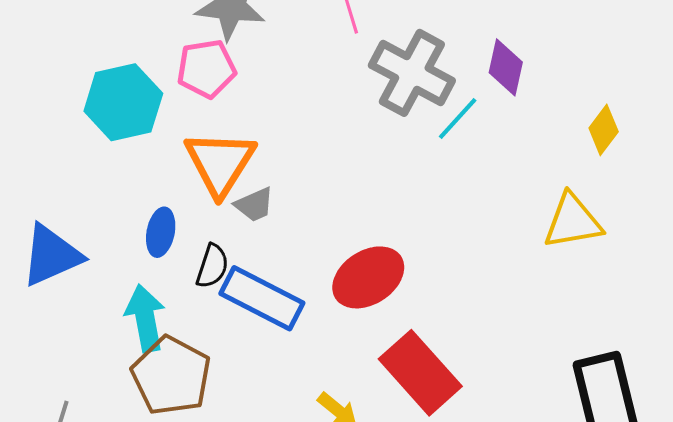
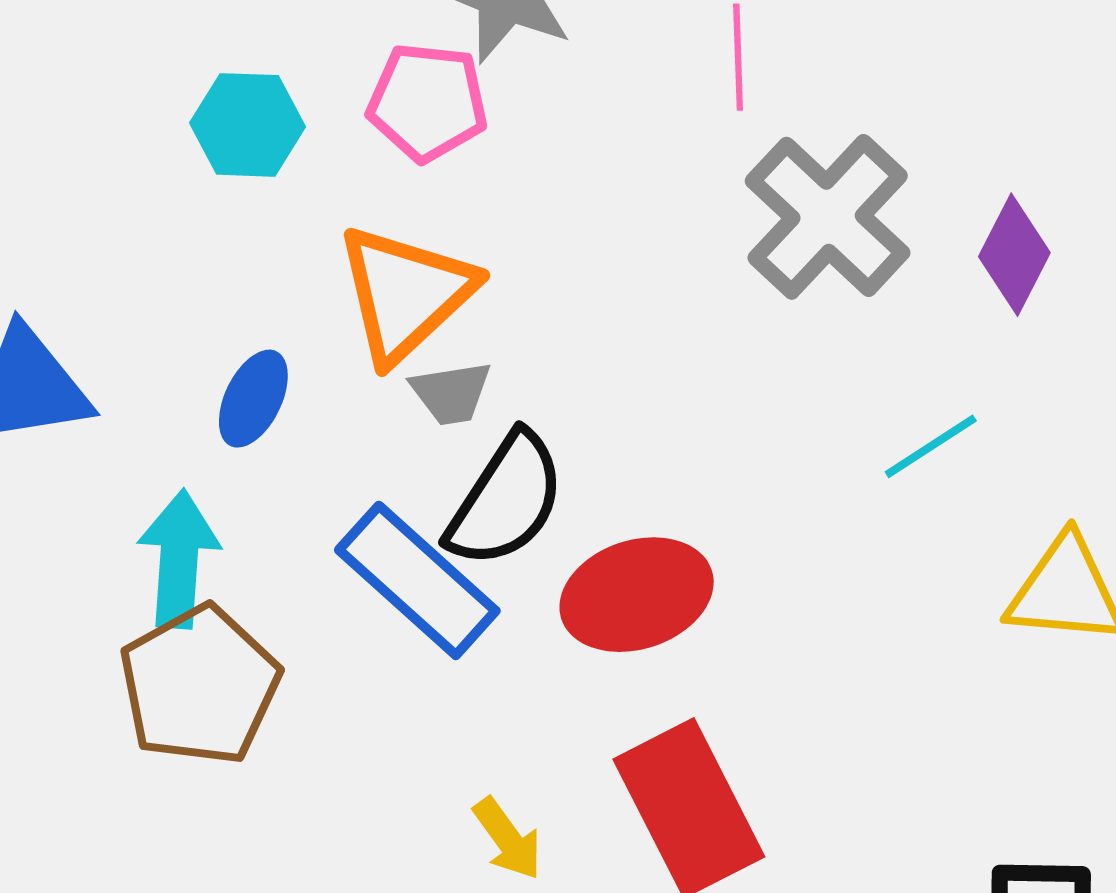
cyan hexagon: (123, 102) -> (247, 125), size x0.7
cyan line: (458, 119) -> (931, 446), moved
black semicircle: (212, 266) -> (506, 500), moved, size x1.6

